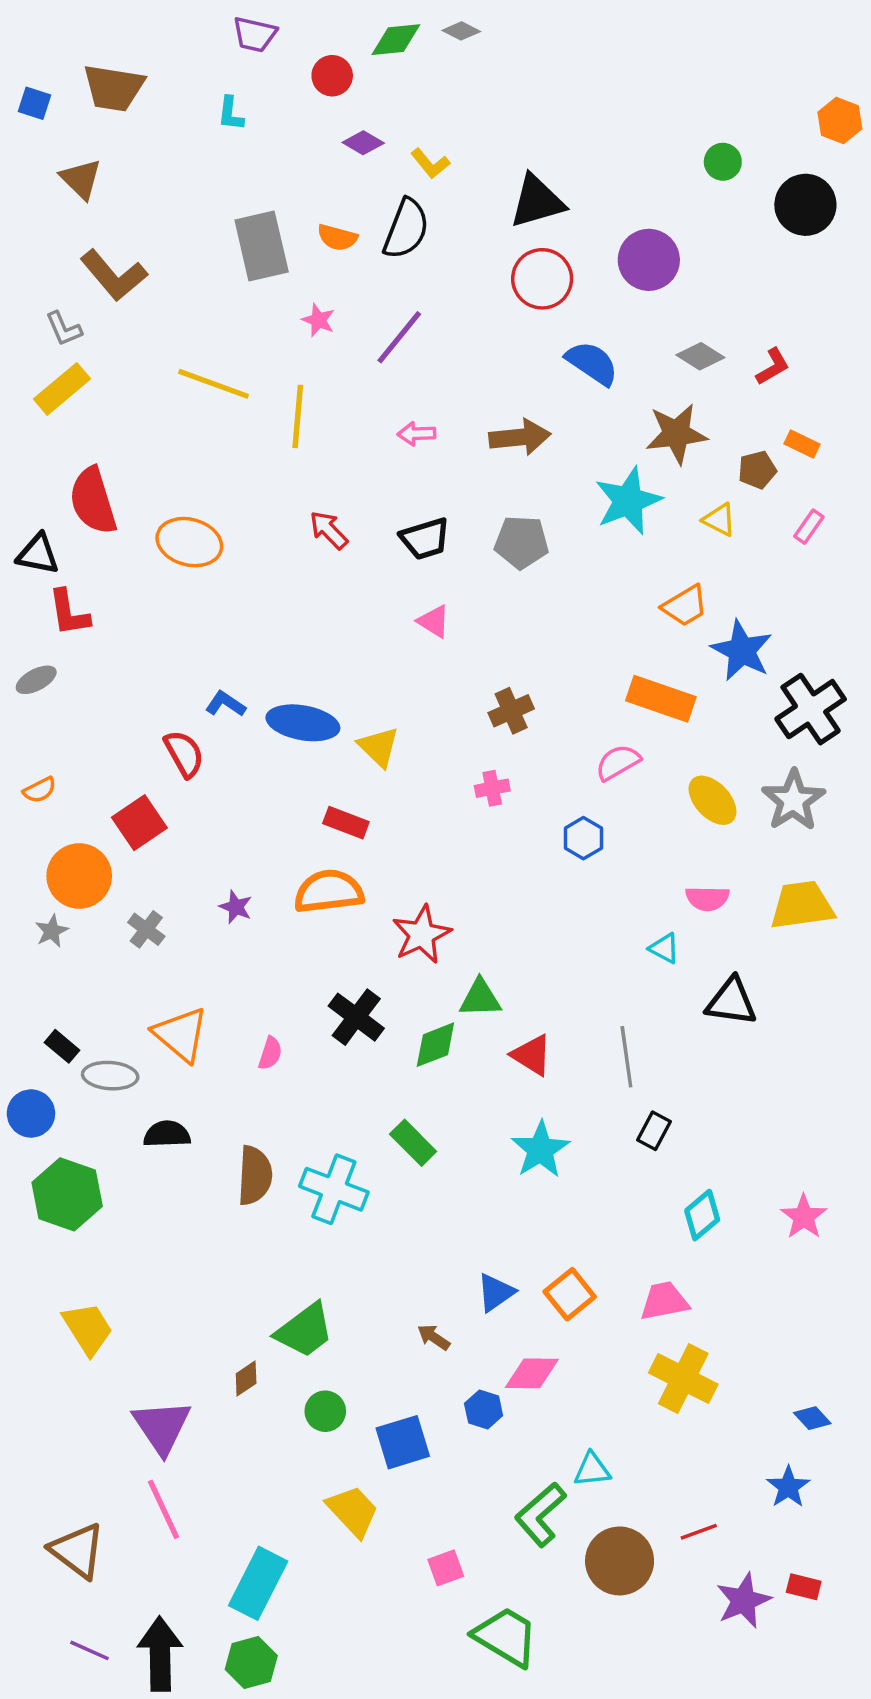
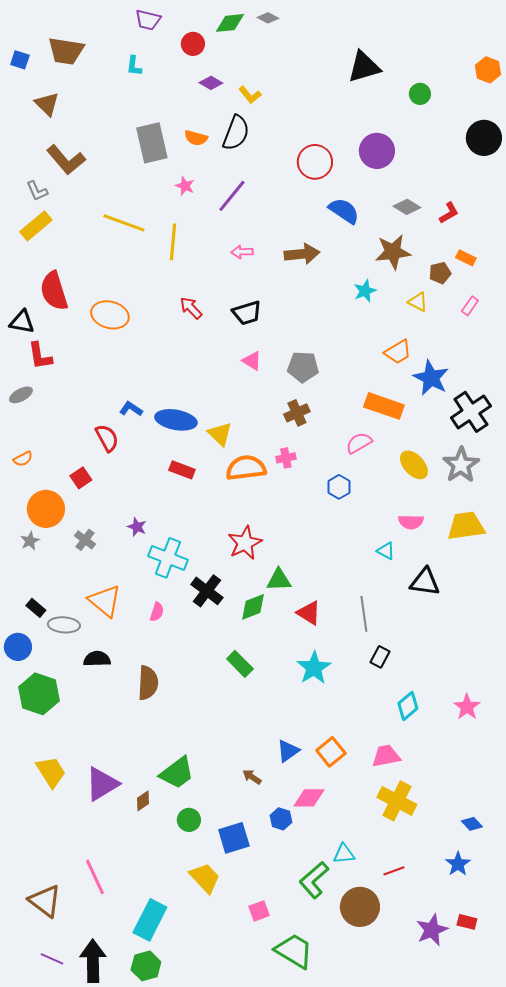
black triangle: (537, 201) -> (364, 67), moved
black circle: (805, 205) -> (484, 138), moved
cyan star: (628, 501) -> (365, 291), size x0.6
gray pentagon: (521, 542) -> (303, 367), moved
red square: (139, 823) -> (81, 478), size x0.7
red rectangle: (346, 823) -> (182, 470), moved
orange semicircle: (329, 891) -> (246, 468), moved
cyan cross: (334, 1189) -> (168, 558), moved
purple triangle: (162, 1427) -> (102, 784), moved, turned 33
red line: (699, 1532) -> (394, 871), moved

